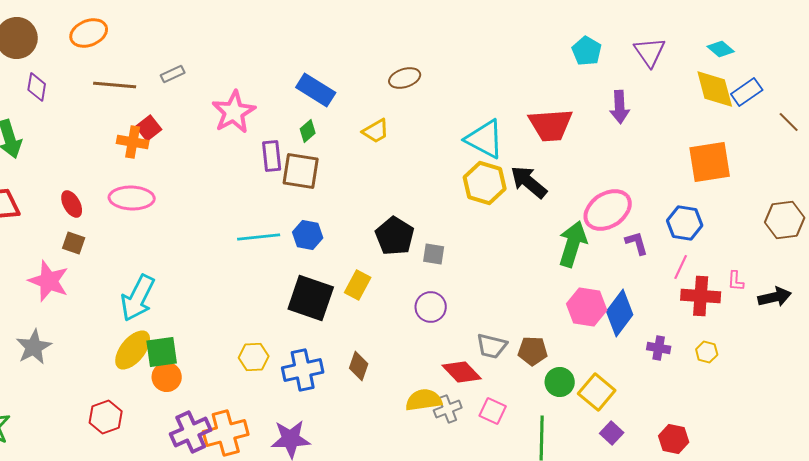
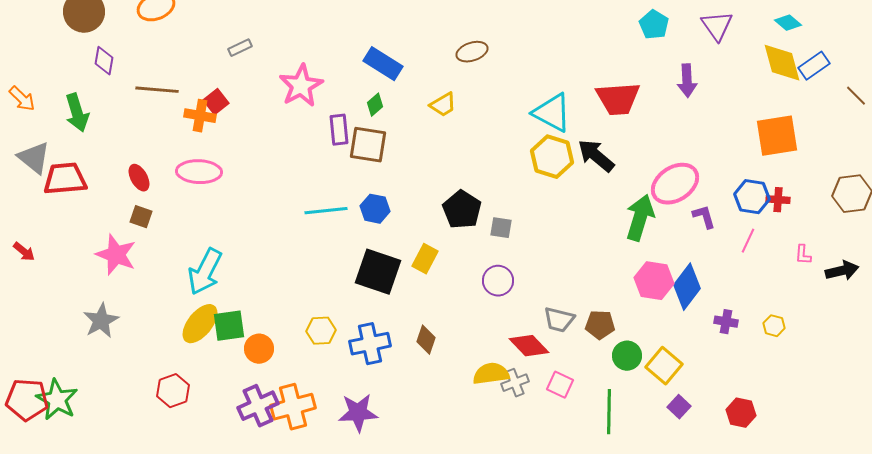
brown line: (115, 85) -> (157, 90), moved
red cross: (701, 296) -> (778, 200), moved, size x0.6
orange circle: (167, 377) -> (259, 349), moved

